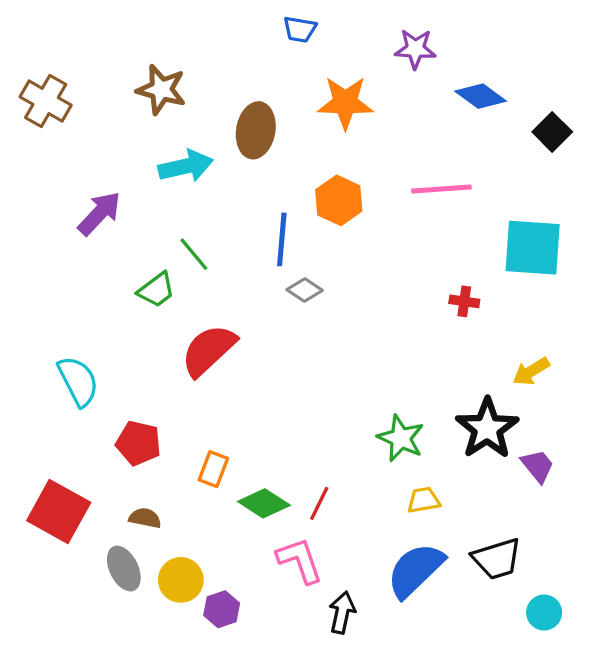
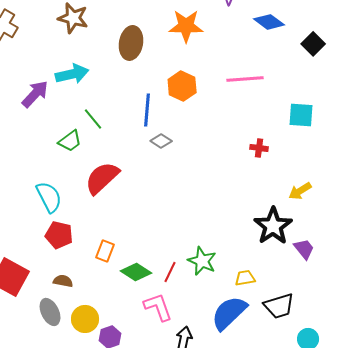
cyan arrow: (186, 166) -> (72, 74), moved
cyan square: (533, 248) -> (301, 115), size x0.7
cyan semicircle: (78, 381) -> (49, 197), moved
green star: (401, 438) -> (202, 261), moved
yellow trapezoid: (424, 500) -> (245, 278), moved

